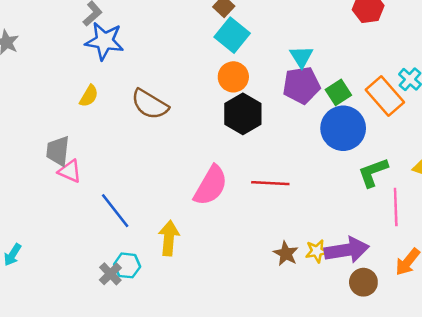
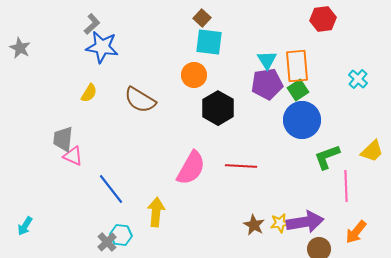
cyan square: (232, 35) -> (209, 42), turned -32
orange circle: (233, 77) -> (194, 75), moved
orange rectangle: (385, 96) -> (297, 66), moved, turned 36

